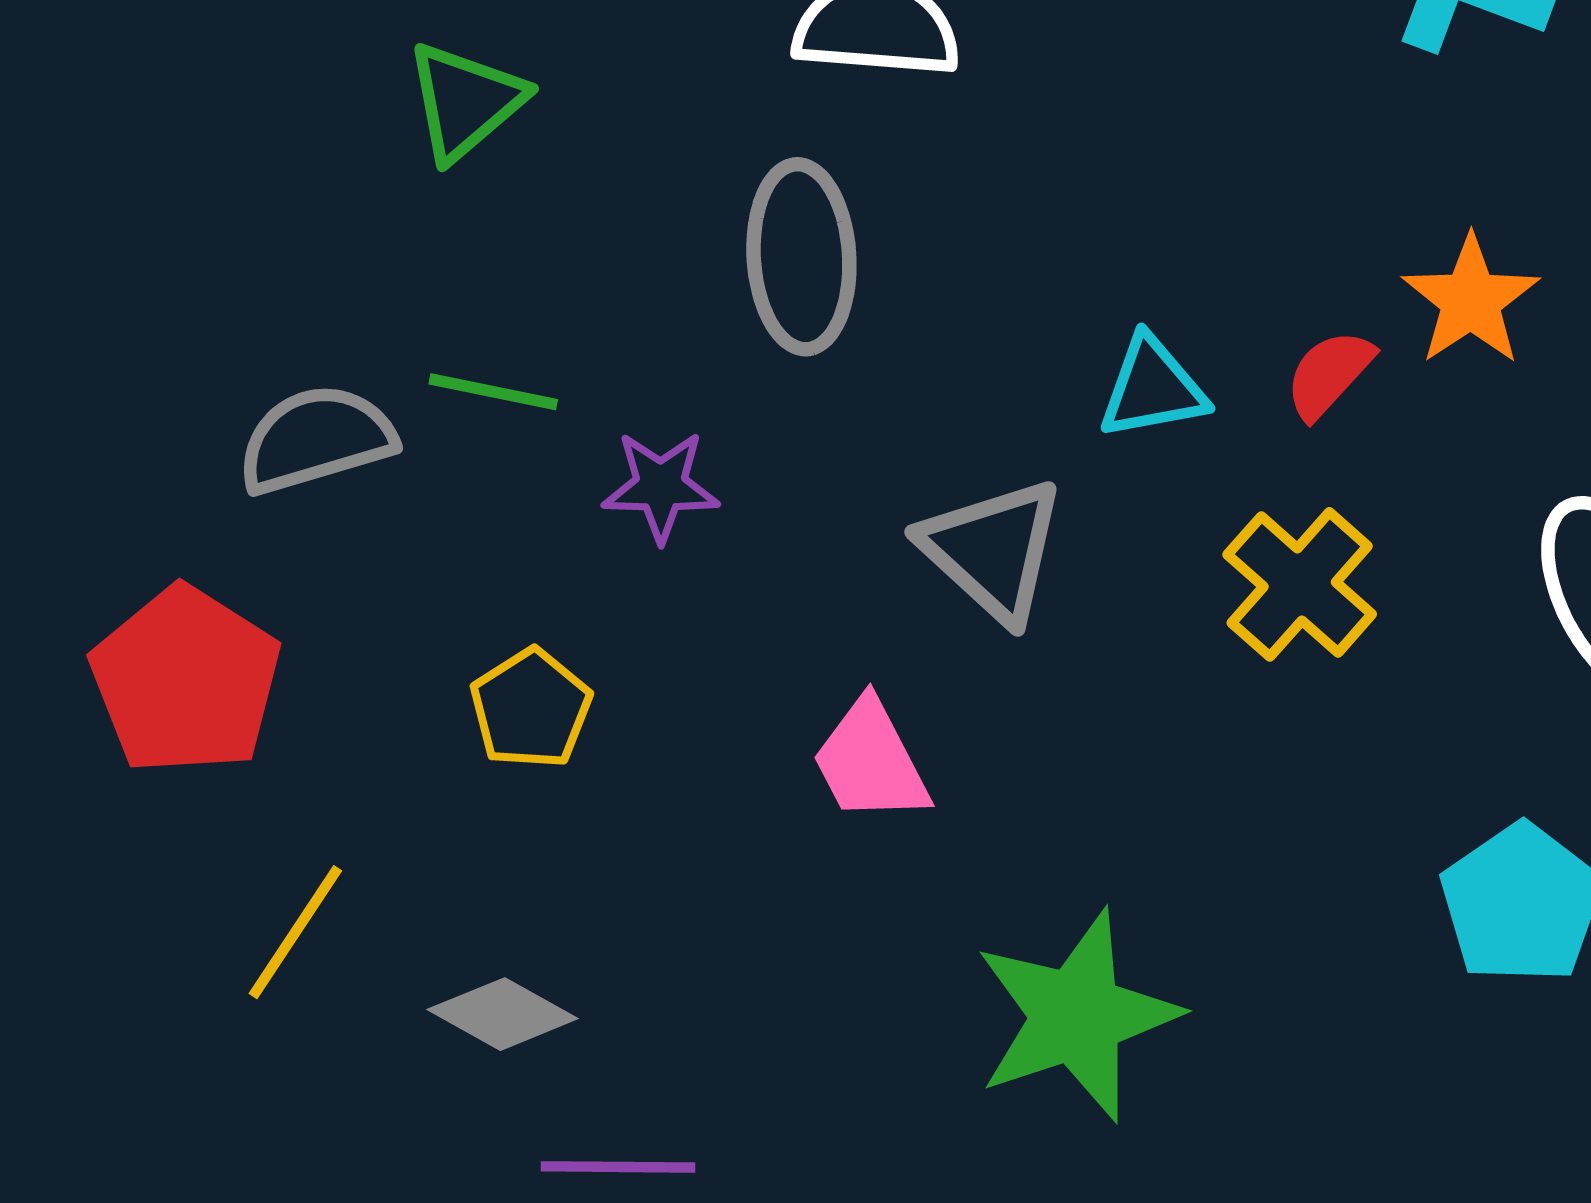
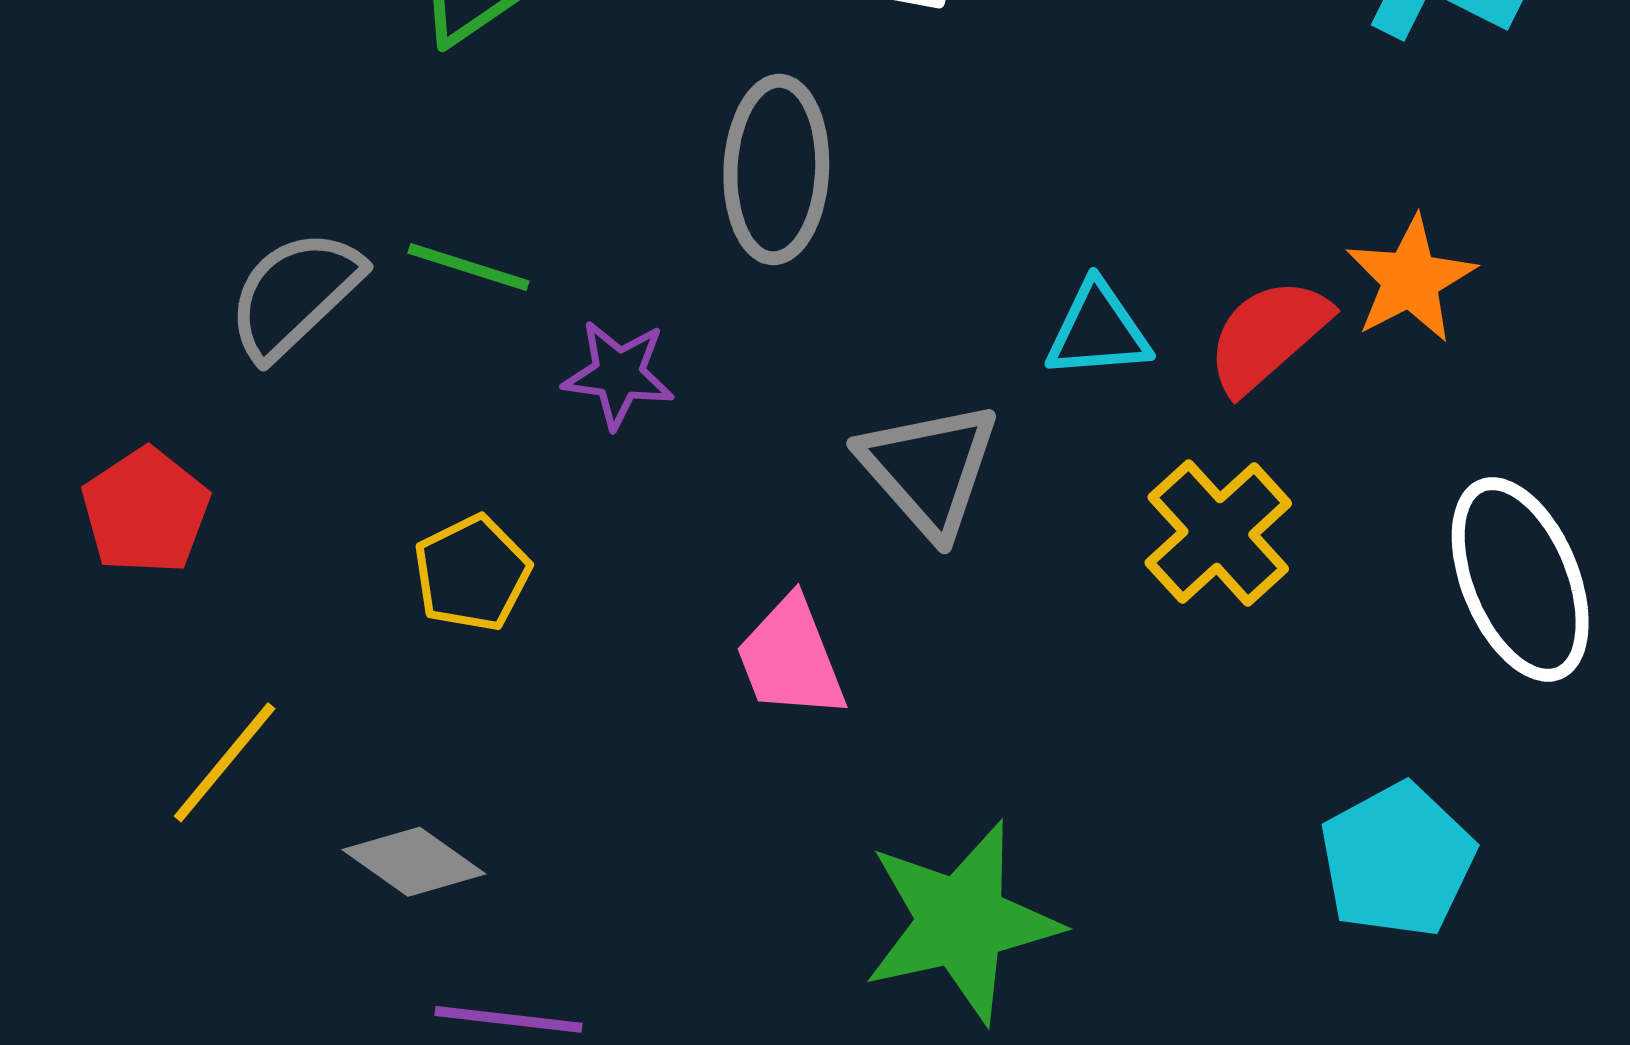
red semicircle: (1329, 374) -> (1268, 335), size x1.4
gray semicircle: (316, 439) -> (295, 294), turned -33
red pentagon: (186, 680) -> (146, 511), size x0.7

